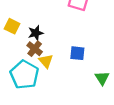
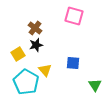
yellow square: (12, 26) -> (18, 54), moved, turned 32
brown cross: (35, 49) -> (35, 28), moved

